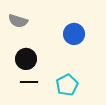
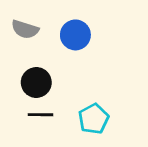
blue circle: (74, 34) -> (75, 35), moved

